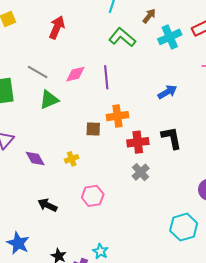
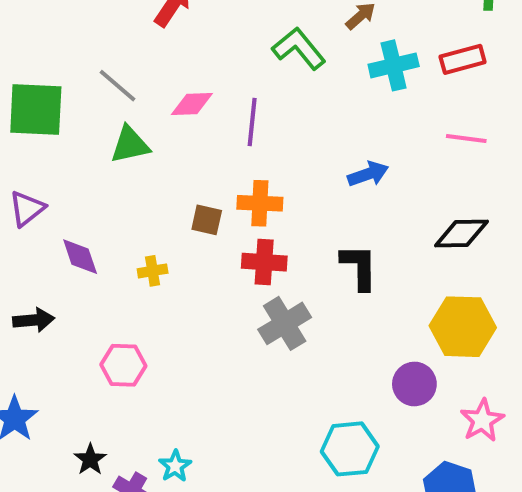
red cross: (138, 142) -> (264, 262), moved
gray cross: (141, 172) -> (285, 323), size x1.4
pink hexagon: (93, 196) -> (123, 365), moved
black arrow: (48, 205) -> (34, 320), moved, turned 138

